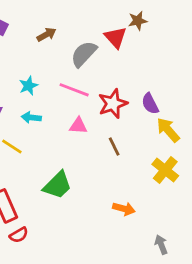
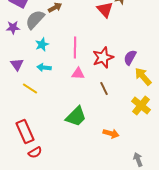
gray semicircle: (84, 54) -> (35, 20), moved
pink line: (74, 90) -> (75, 48), turned 70
purple semicircle: (150, 104) -> (130, 58), turned 56
green trapezoid: (58, 185) -> (76, 116), moved

